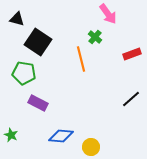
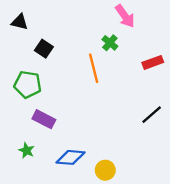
black square: (38, 42) -> (44, 49), size x0.6
green star: (11, 135) -> (27, 150), moved

